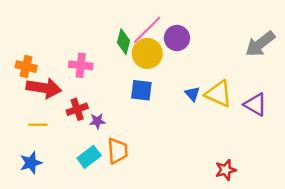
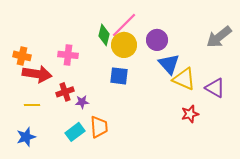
purple circle: (177, 38) -> (157, 40), moved
blue triangle: (192, 94) -> (169, 64), moved, size x1.6
red star: (226, 170) -> (190, 114), moved

